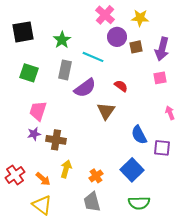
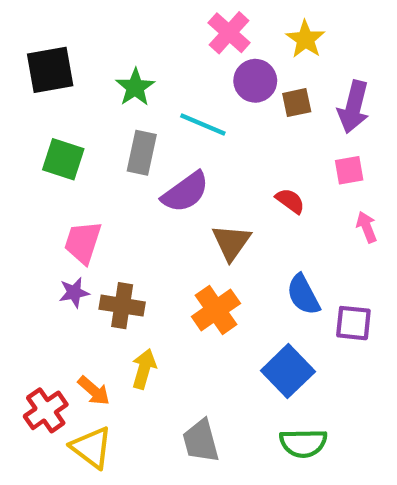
yellow star: (140, 18) -> (305, 39), turned 30
red semicircle: (121, 86) -> (290, 201), moved
pink arrow: (170, 113) -> (367, 227), moved
red cross: (15, 175) -> (46, 410), moved
orange cross: (96, 176) -> (216, 310), moved, size x1.5

